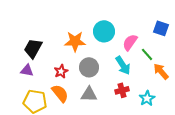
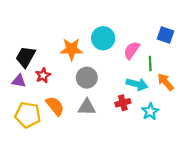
green line: (147, 54) -> (150, 63), turned 40
cyan arrow: (123, 65) -> (137, 84), moved, turned -42
red star: (61, 71) -> (43, 75), moved

